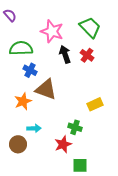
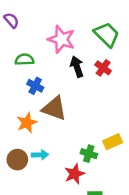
green semicircle: (21, 48) -> (24, 60), size x0.7
yellow rectangle: (95, 104) -> (113, 142), moved
brown circle: (18, 144) -> (17, 160), moved

